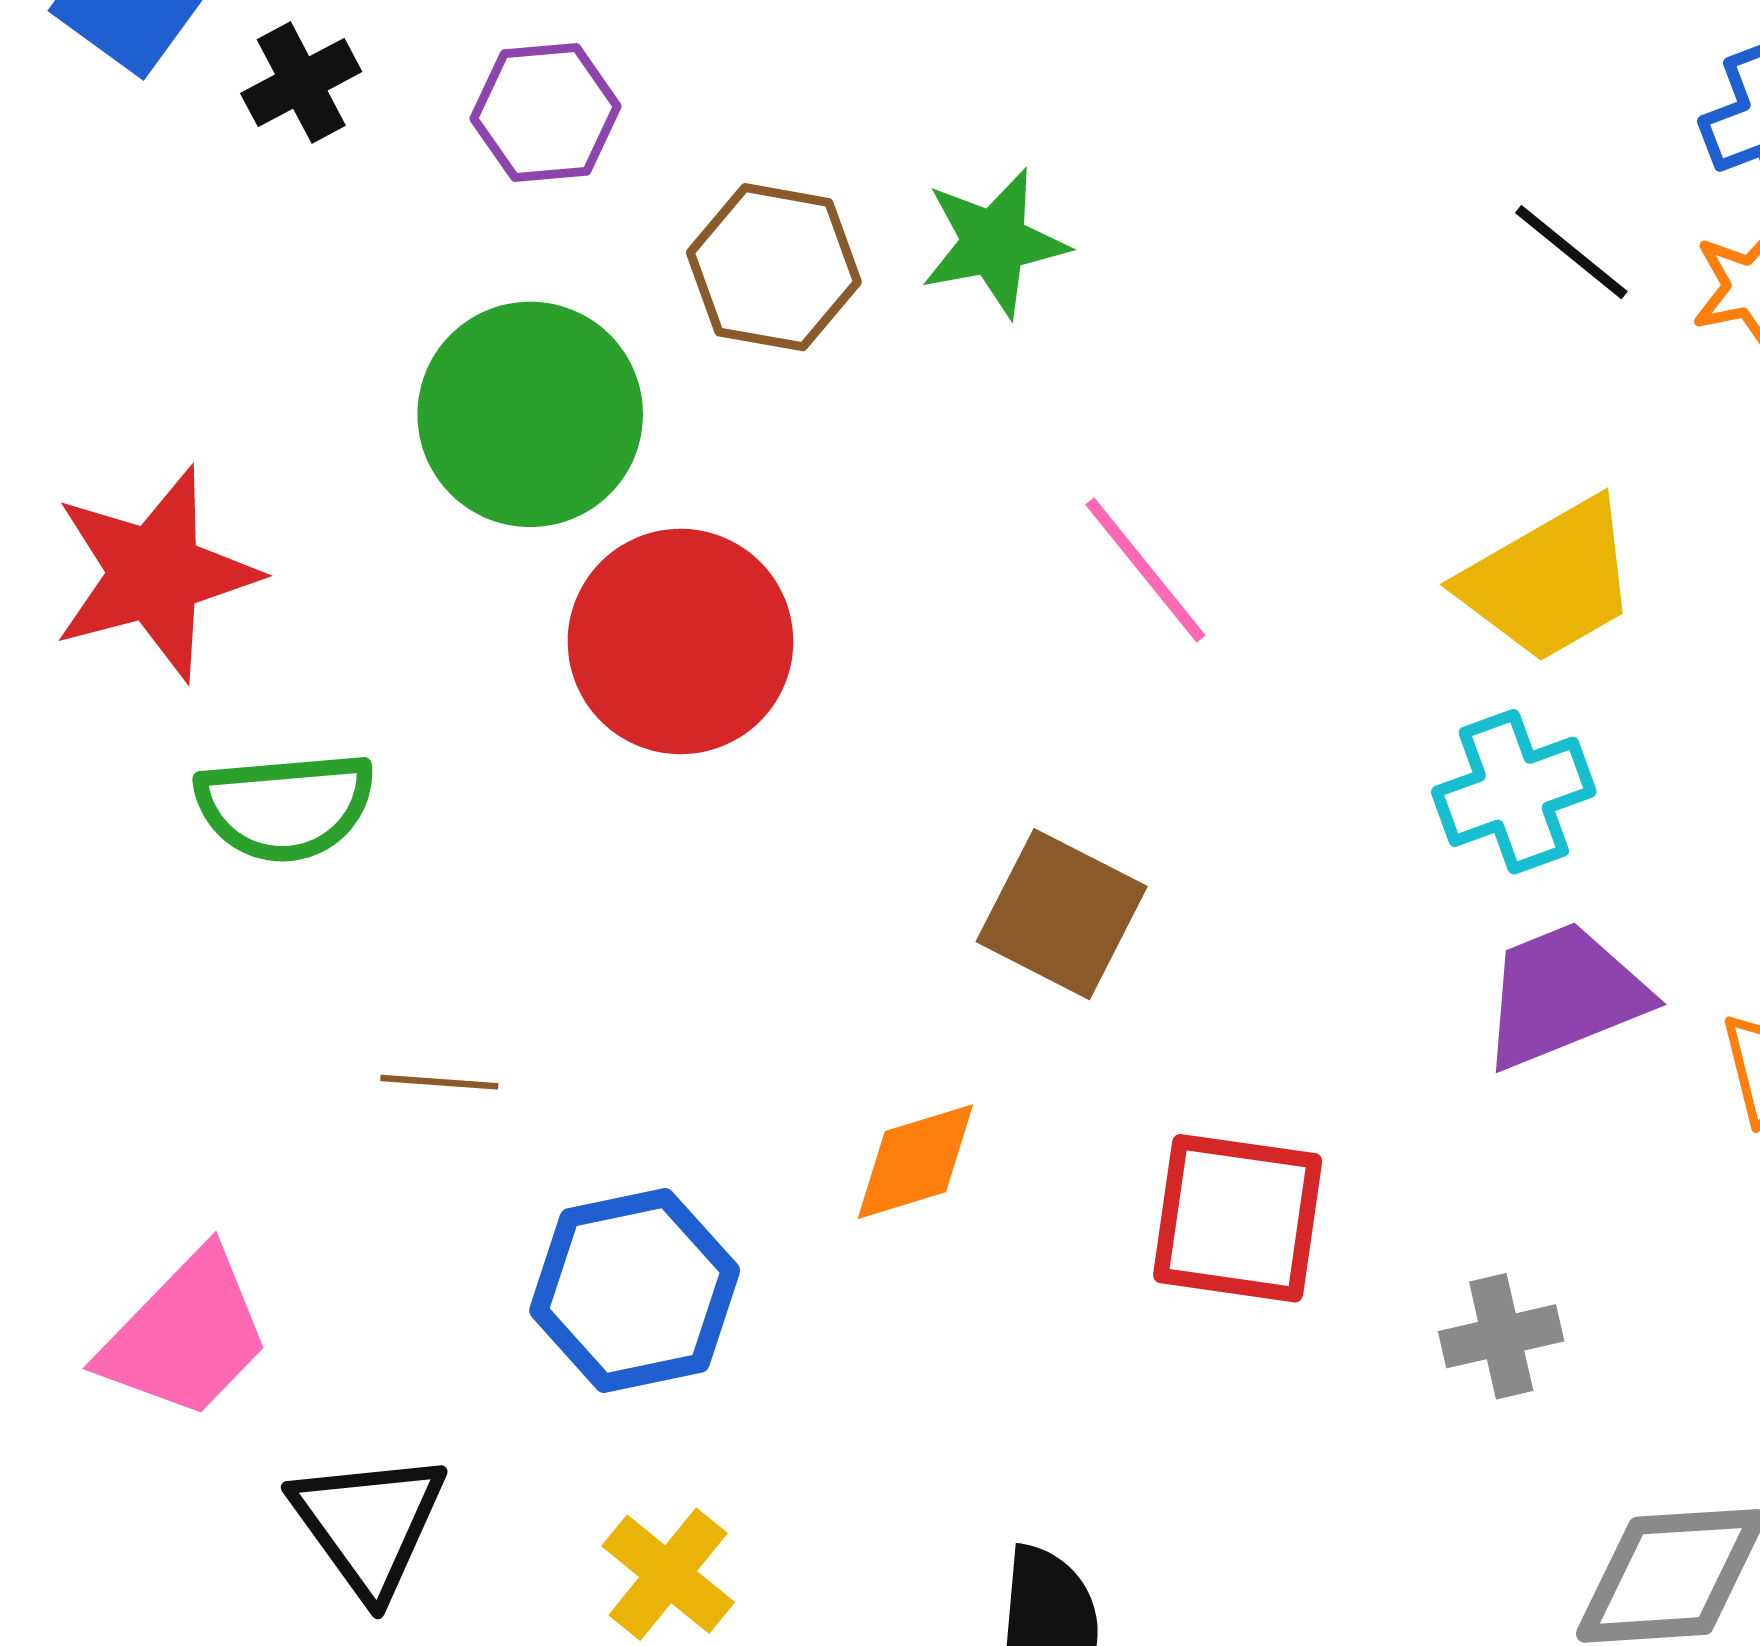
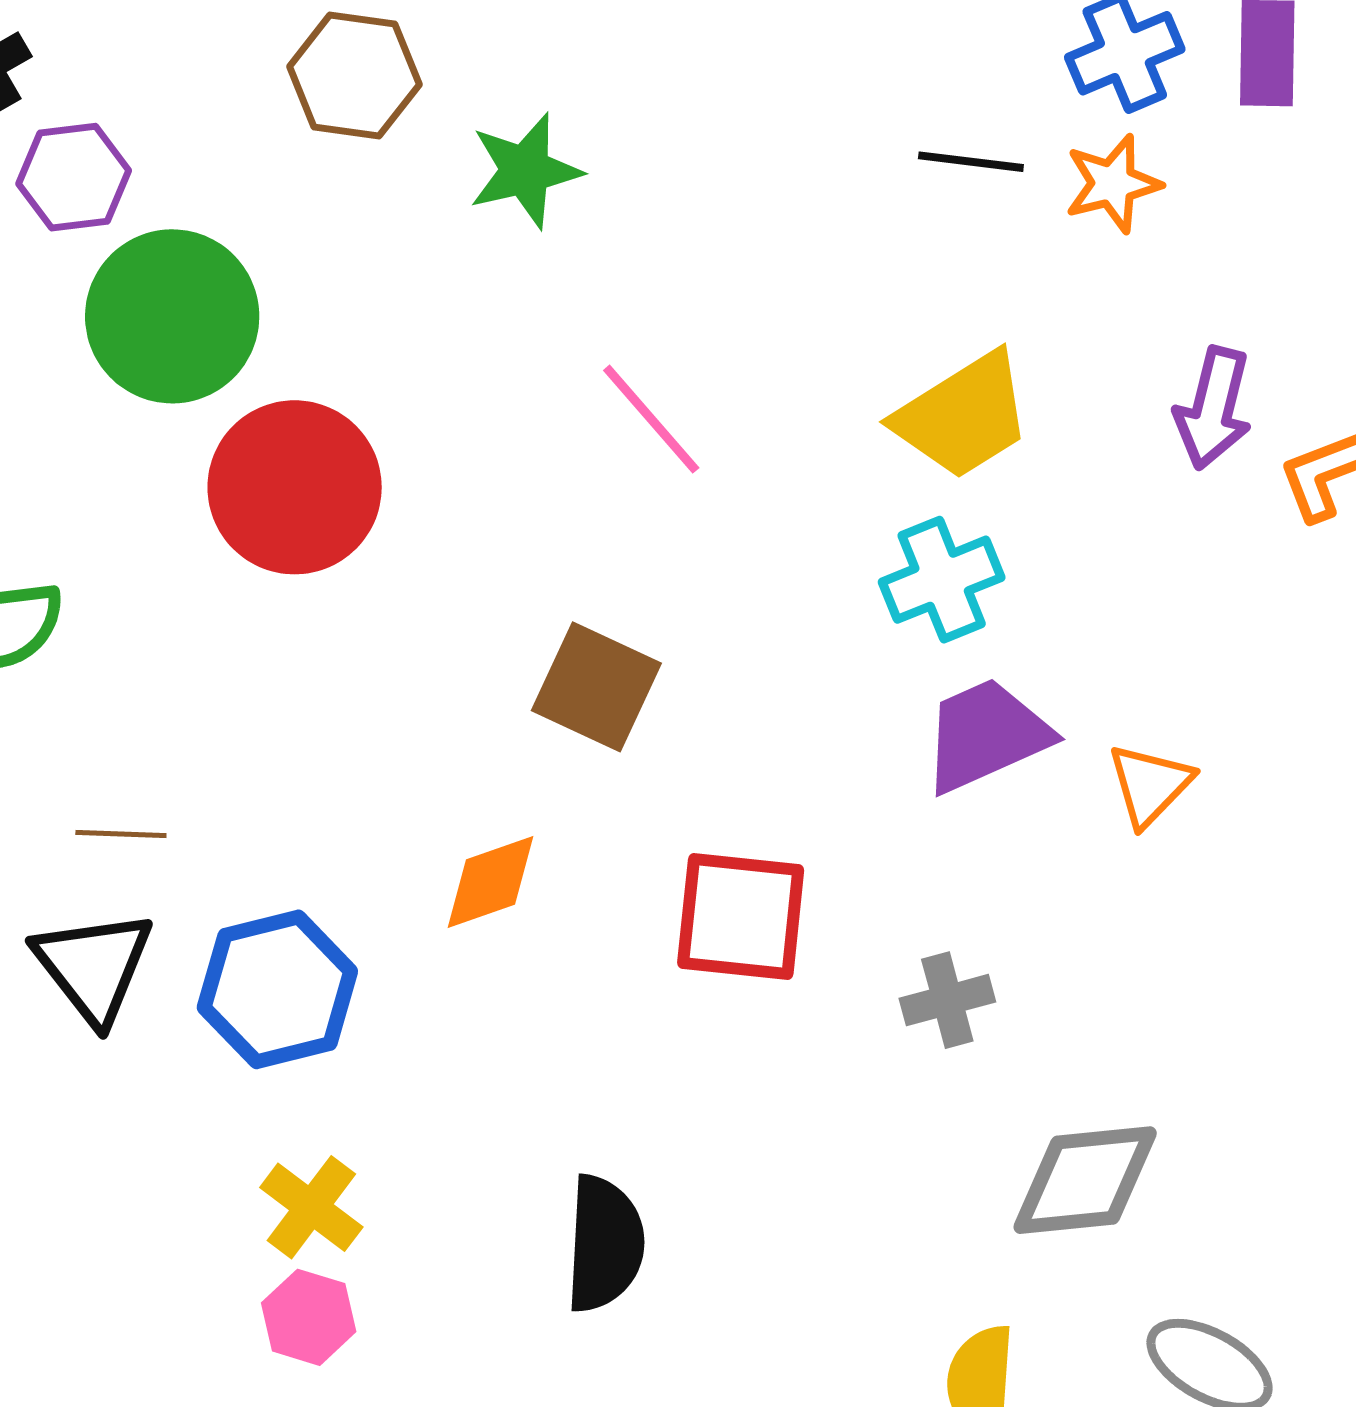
purple hexagon: (546, 113) -> (74, 177), moved
black line: (1571, 252) -> (971, 162), turned -30
brown hexagon: (774, 267) -> (354, 75), moved
black triangle: (369, 1524) -> (94, 966), moved

